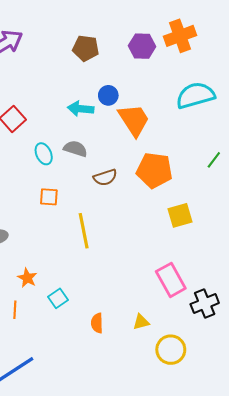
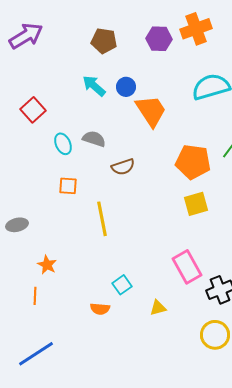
cyan arrow: (81, 109) -> (94, 86), moved, turned 35
orange pentagon: (154, 170) -> (193, 162), moved
cyan square: (58, 298) -> (122, 285), moved
orange semicircle: (97, 323) -> (100, 309), moved, turned -84
yellow circle: (171, 350) -> (215, 335), moved

